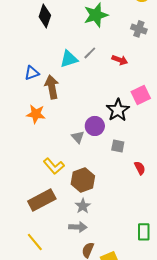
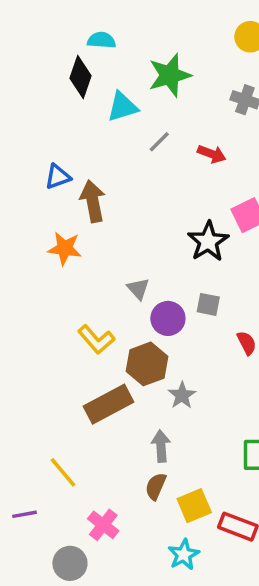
cyan triangle: (69, 59) -> (122, 107), moved
purple circle: (95, 126) -> (168, 318), moved
brown rectangle: (42, 200) -> (108, 404), moved
gray star: (83, 206) -> (182, 395), moved
gray arrow: (78, 227) -> (161, 446), moved, turned -96

